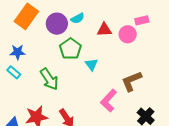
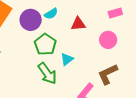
pink circle: (128, 34) -> (108, 40), moved
cyan triangle: (91, 65) -> (67, 59), turned 32
green arrow: (49, 79) -> (47, 73), moved

